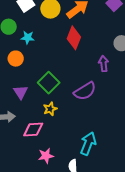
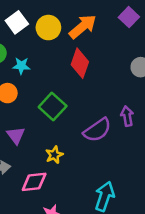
purple arrow: (104, 64) -> (127, 116), moved
green square: (49, 83) -> (53, 106), moved

